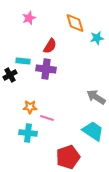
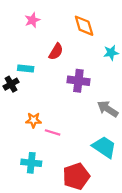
cyan star: (97, 38) -> (111, 53), moved
purple cross: (46, 69) -> (78, 81), moved
cyan cross: (28, 133) -> (31, 163), moved

